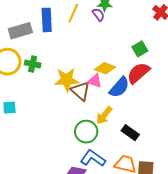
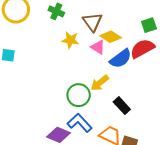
green cross: (33, 64) -> (56, 11), moved
yellow star: (67, 80) -> (70, 40), size x0.7
brown triangle: (80, 91) -> (92, 22), moved

